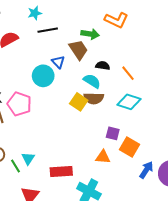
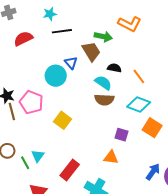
yellow square: (79, 102) -> (63, 120), moved
orange square: (130, 147) -> (152, 128), moved
red rectangle: (61, 171) -> (70, 170), turned -50

